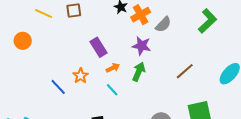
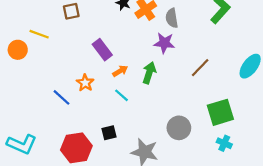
yellow line: (44, 13) -> (39, 34), moved
gray semicircle: (163, 24) -> (172, 18), turned 132
purple star: (142, 46) -> (164, 43), moved

